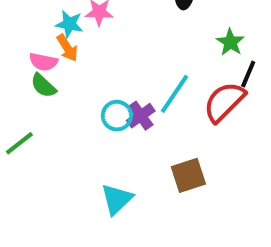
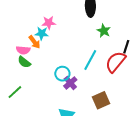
cyan star: (69, 24) -> (42, 33), moved
green star: (230, 42) -> (104, 31), moved
purple cross: (141, 116) -> (70, 83), moved

